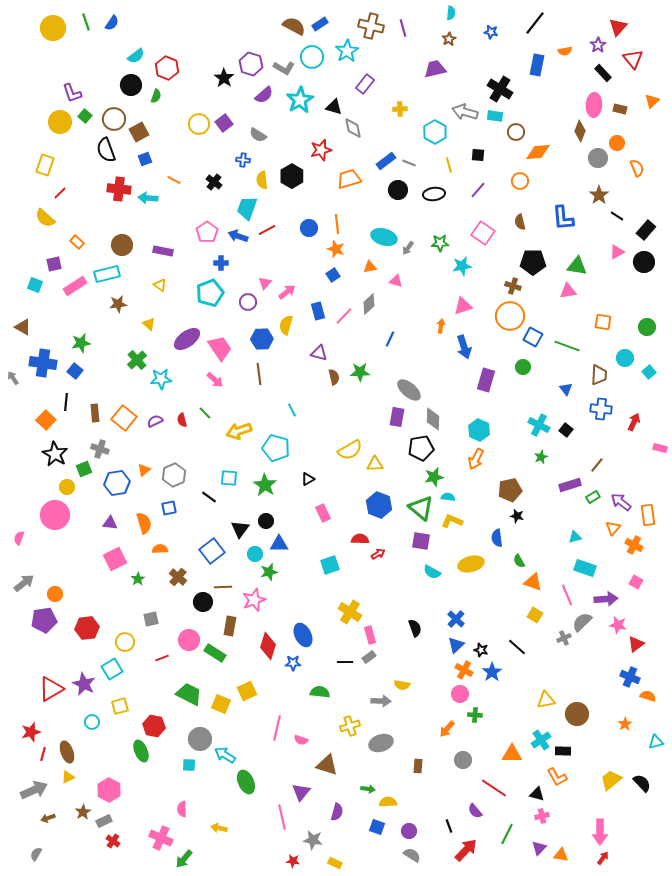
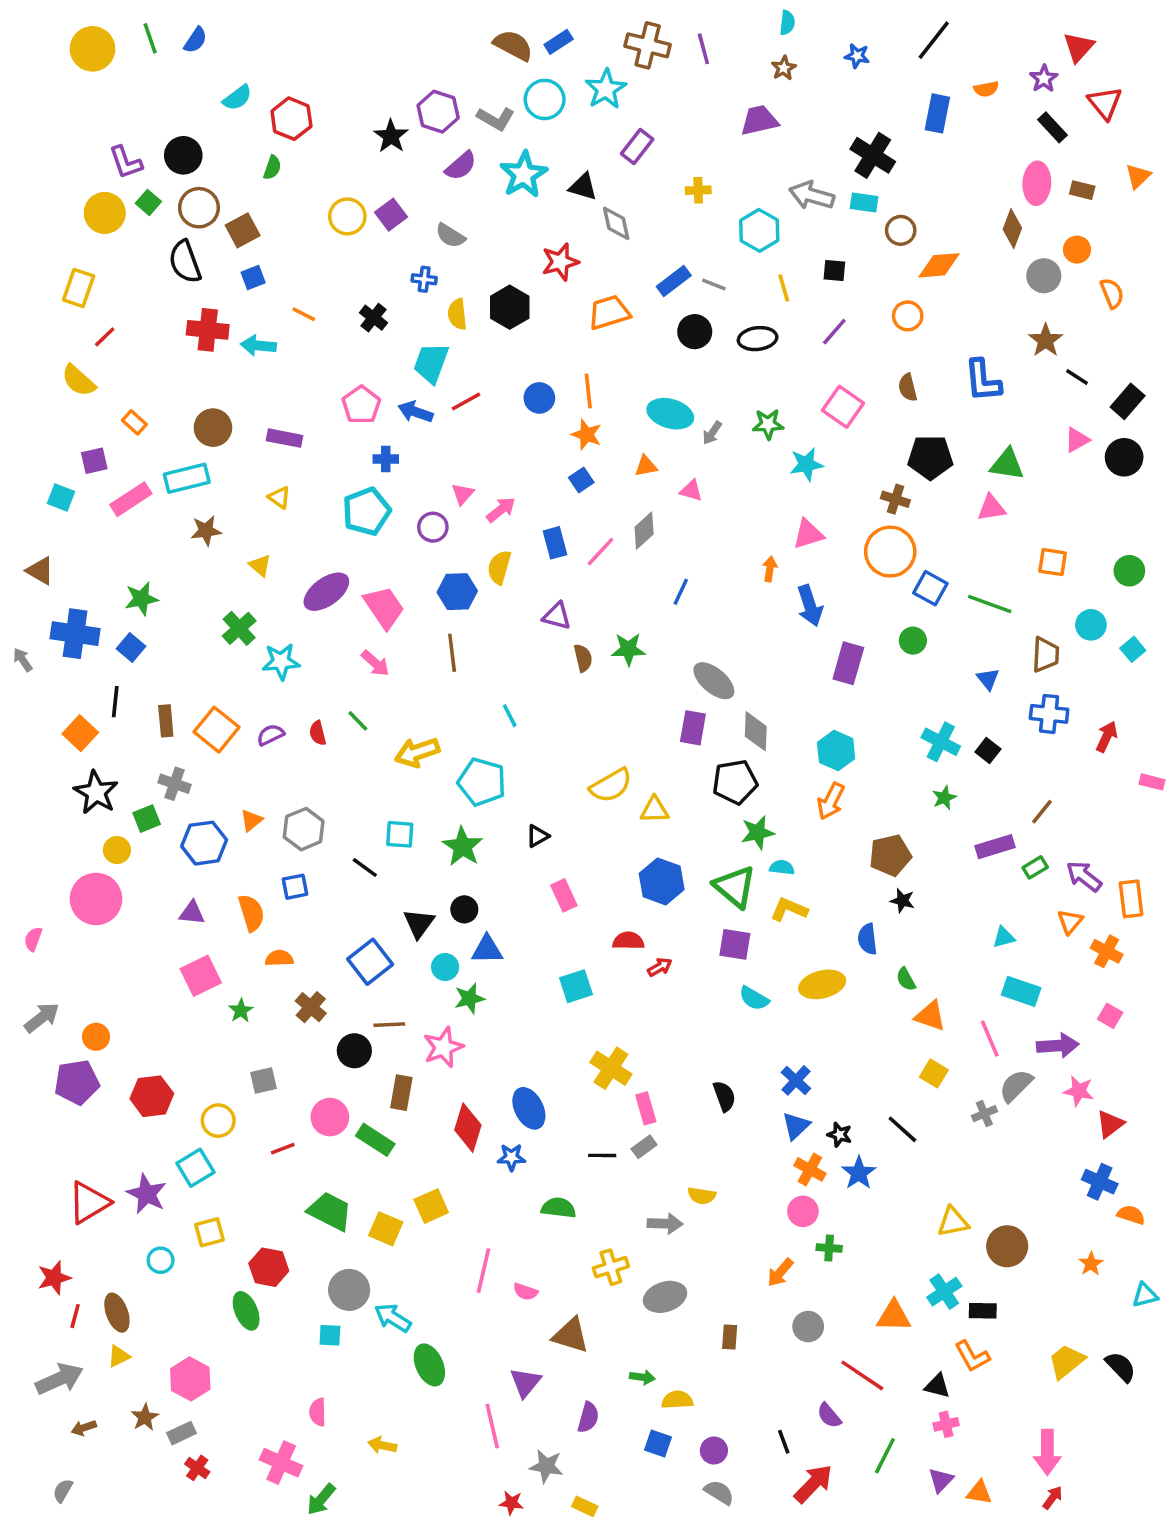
black circle: (131, 85) -> (183, 155), moved

